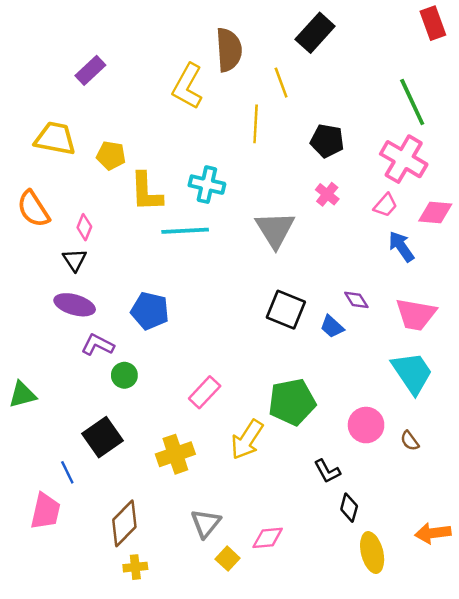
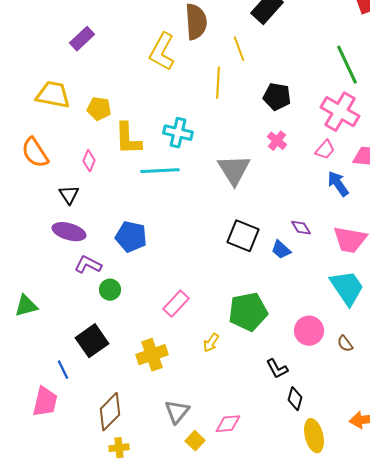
pink diamond: (84, 227) -> (89, 161), moved
yellow arrow: (247, 440) -> (211, 343), size x0.6

